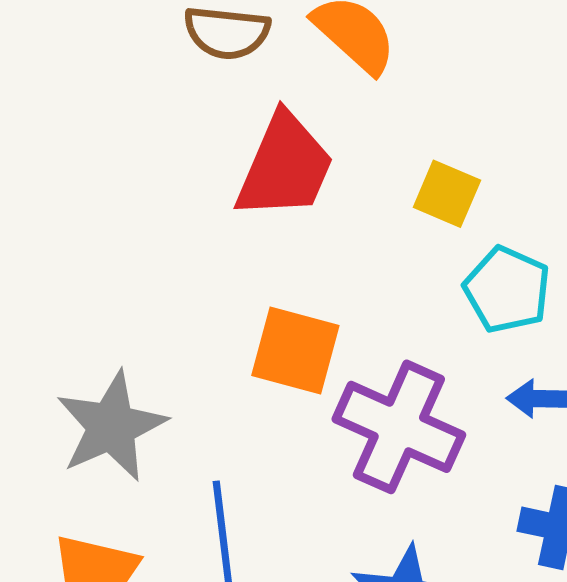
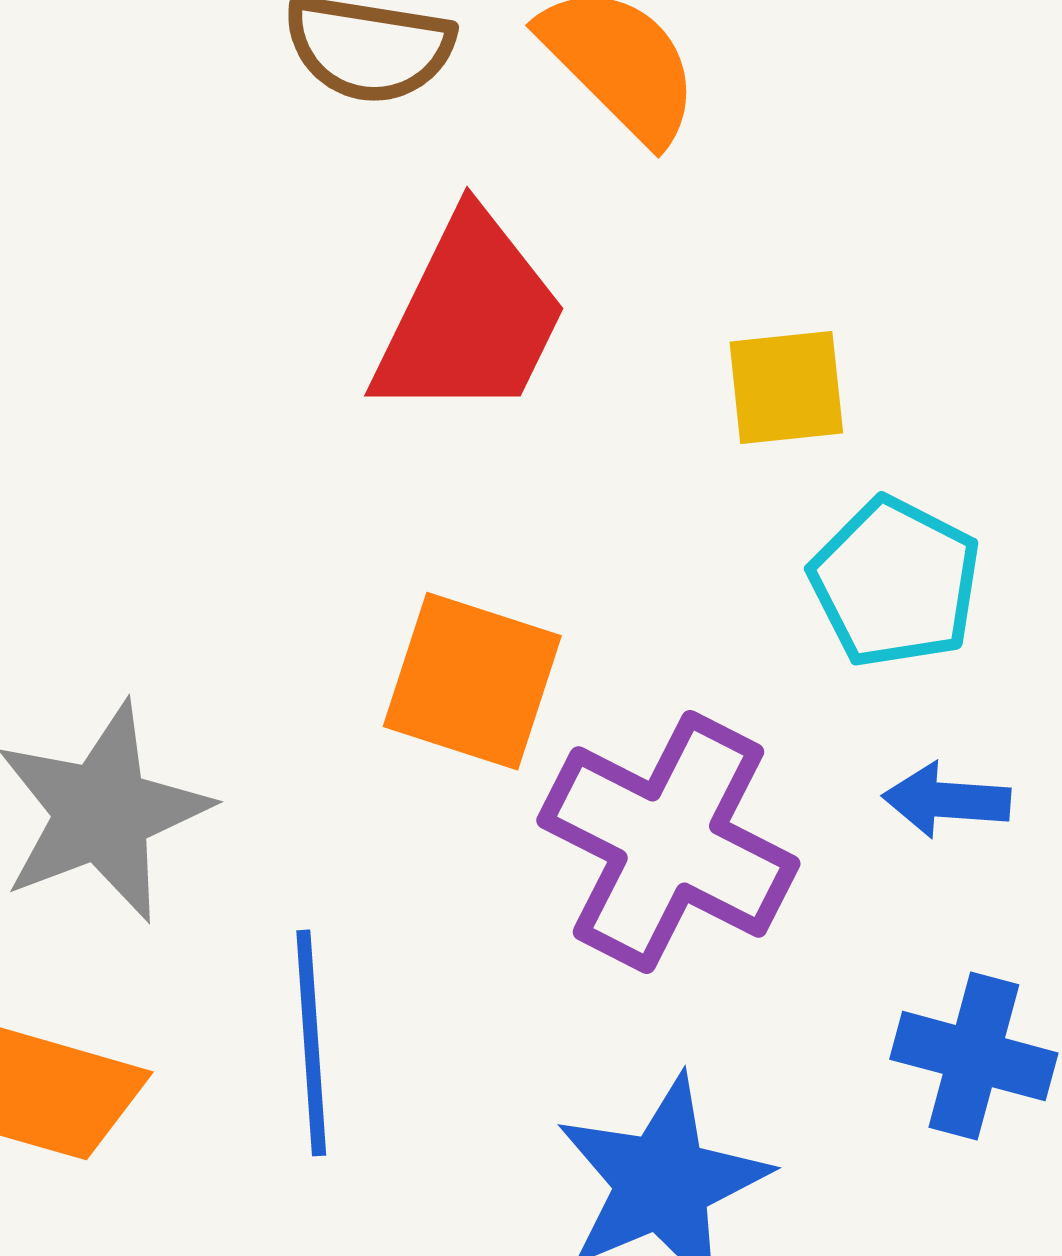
yellow square: (447, 194) -> (786, 388), turned -32

